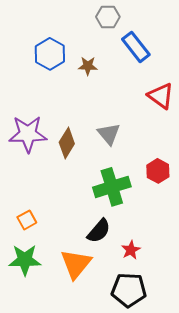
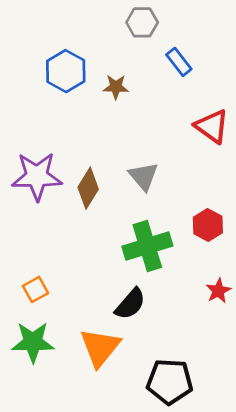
blue rectangle: (136, 47) -> (179, 62), size x0.7
red star: (131, 250) -> (218, 291), moved

